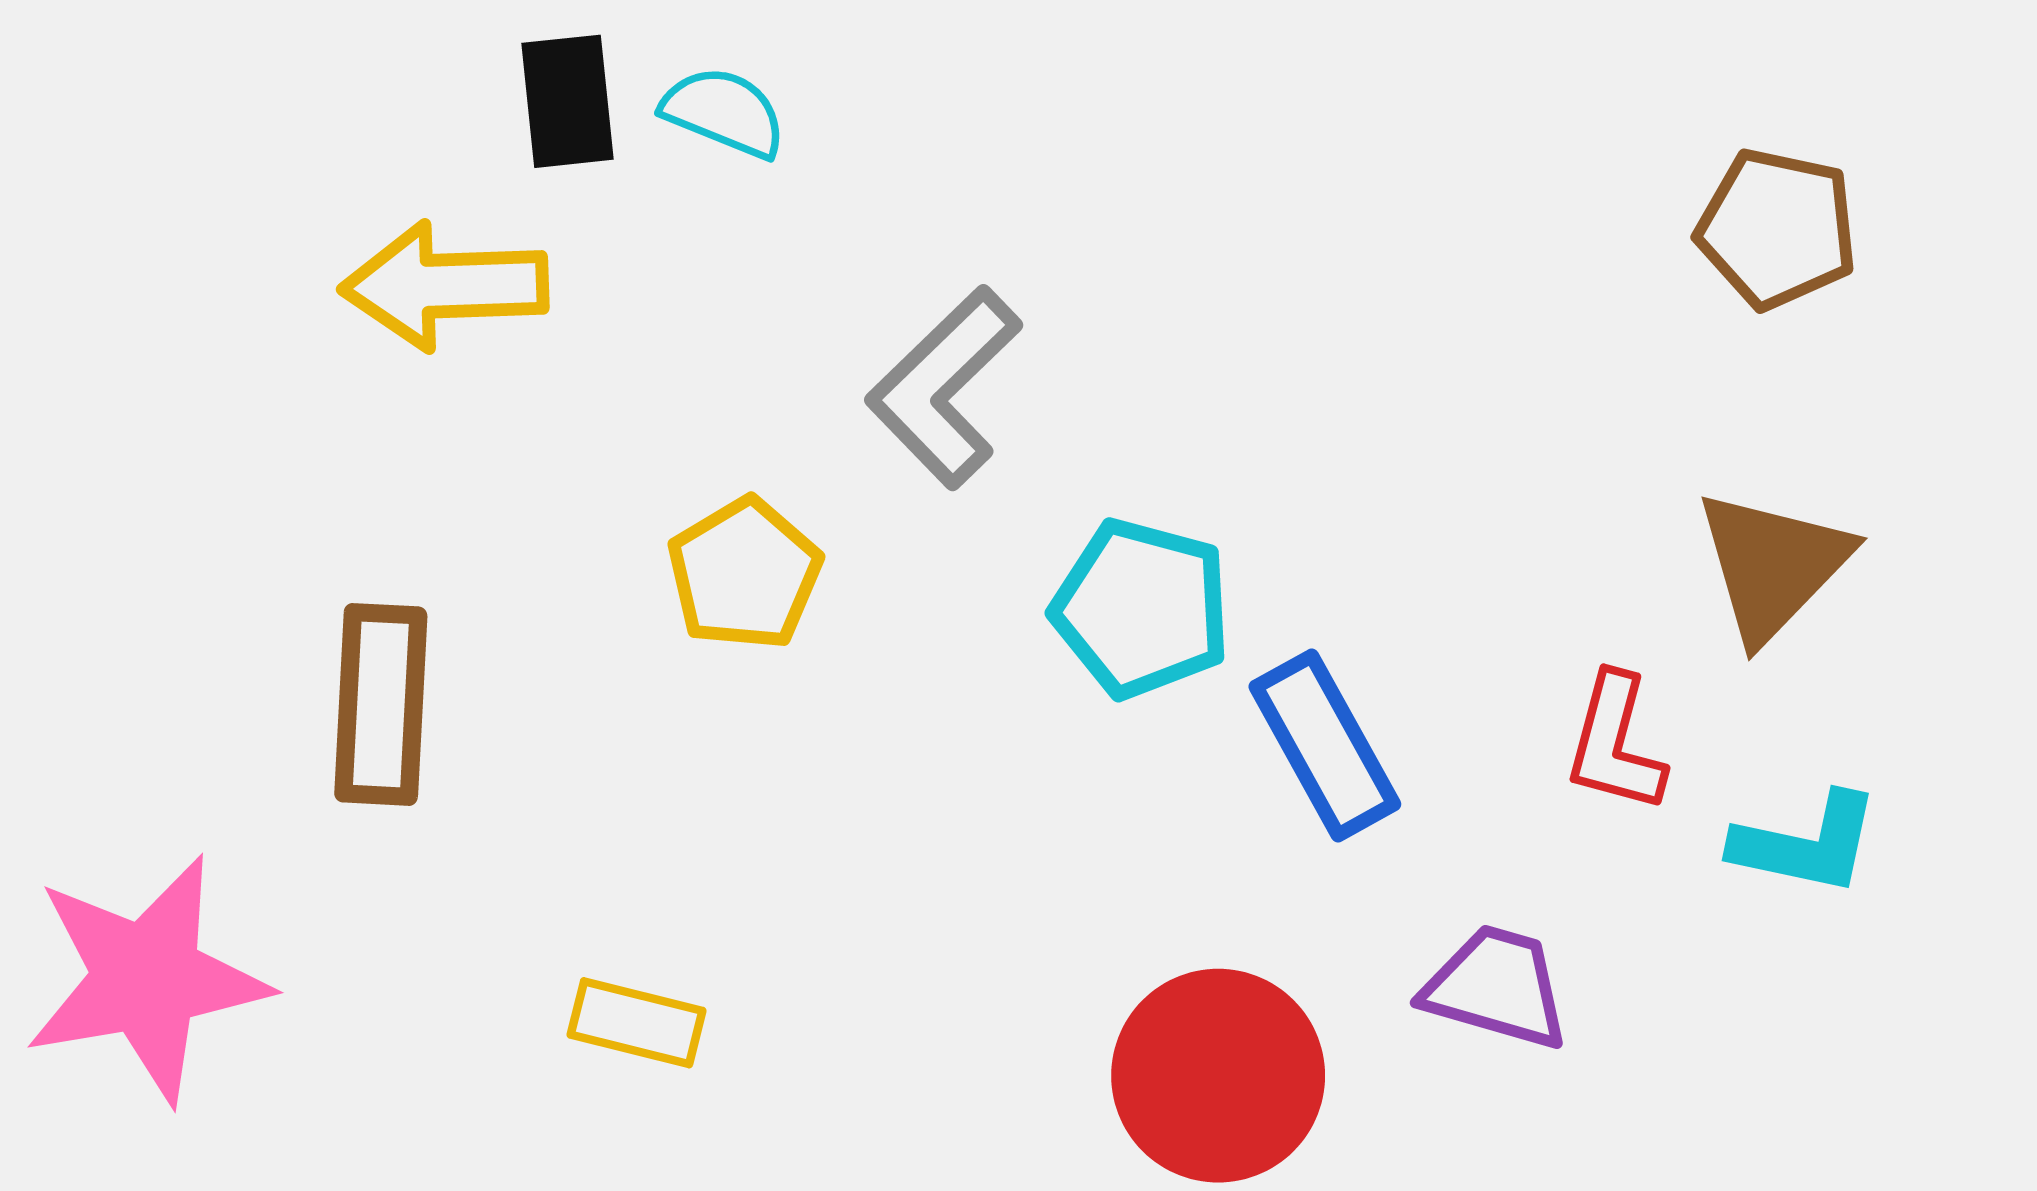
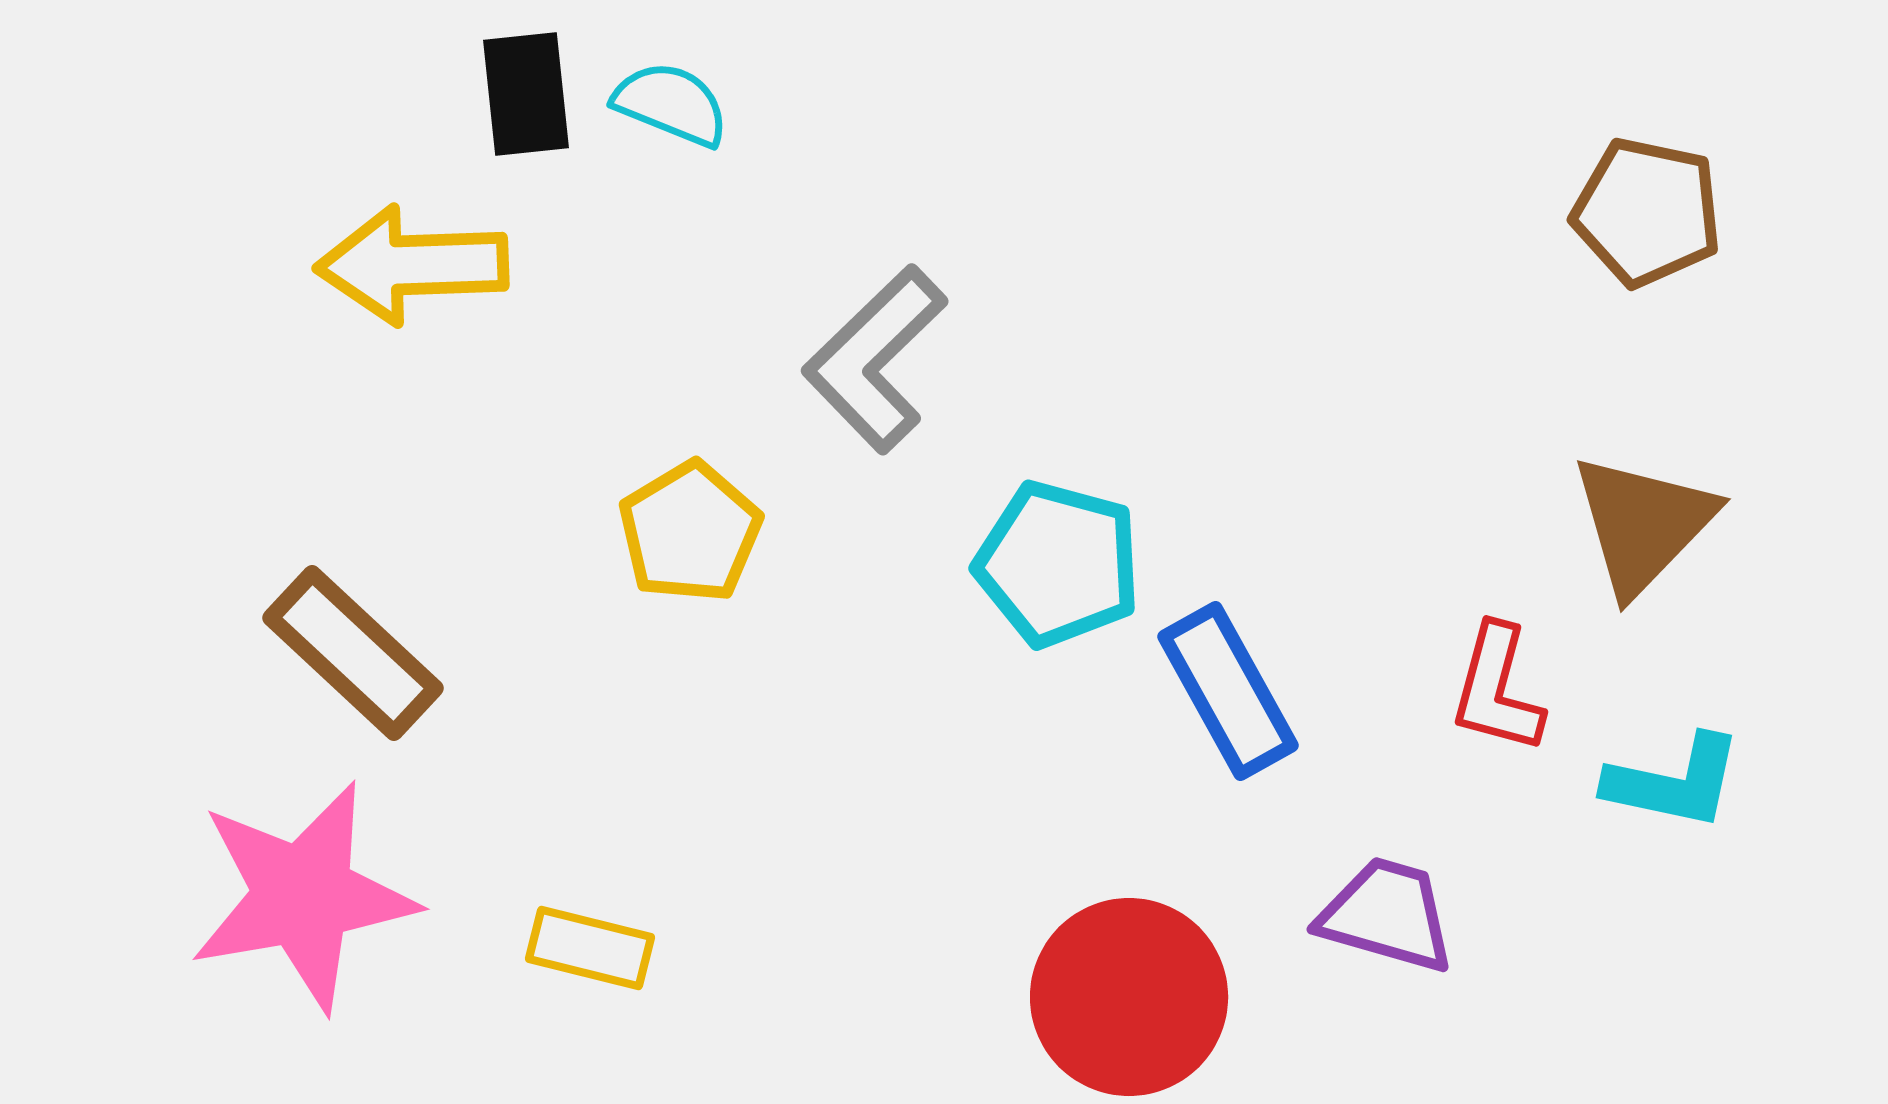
brown rectangle: (381, 704) -> (353, 653), turned -50
pink star: (147, 979) -> (303, 896), moved

